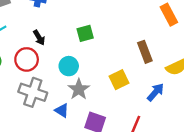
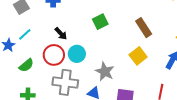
brown rectangle: (145, 52) -> (144, 28), moved
cyan circle: (69, 66) -> (77, 54), moved

